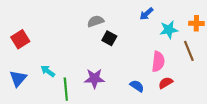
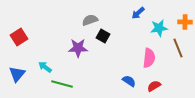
purple star: (94, 79) -> (78, 48), moved
red semicircle: (166, 83) -> (154, 86), moved
green line: (66, 89) -> (62, 84), turned -70

